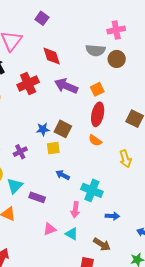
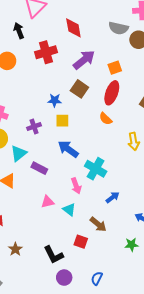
purple arrow: (66, 86) -> (84, 60), turned 110
brown square: (63, 129) -> (79, 89), moved
purple cross: (20, 152) -> (34, 127), moved
blue arrow: (63, 175) -> (68, 149), size x1.5
pink arrow: (75, 210) -> (76, 186), turned -35
blue arrow: (112, 216) -> (113, 197), turned -48

